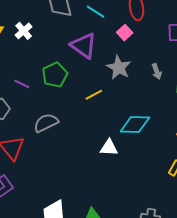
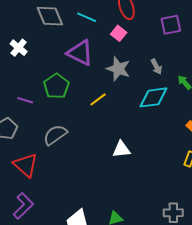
cyan diamond: (135, 125) -> (153, 97), moved

